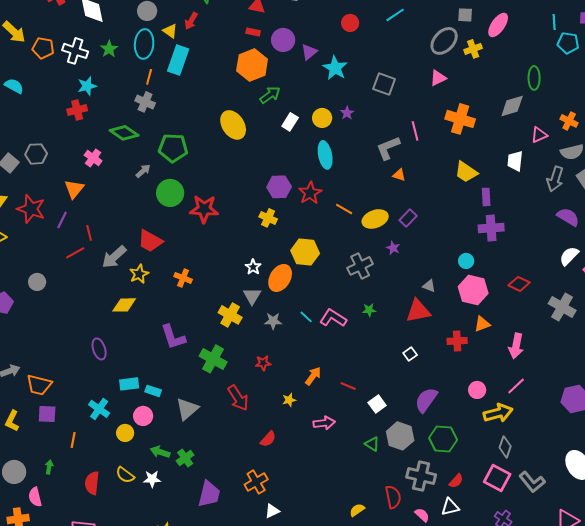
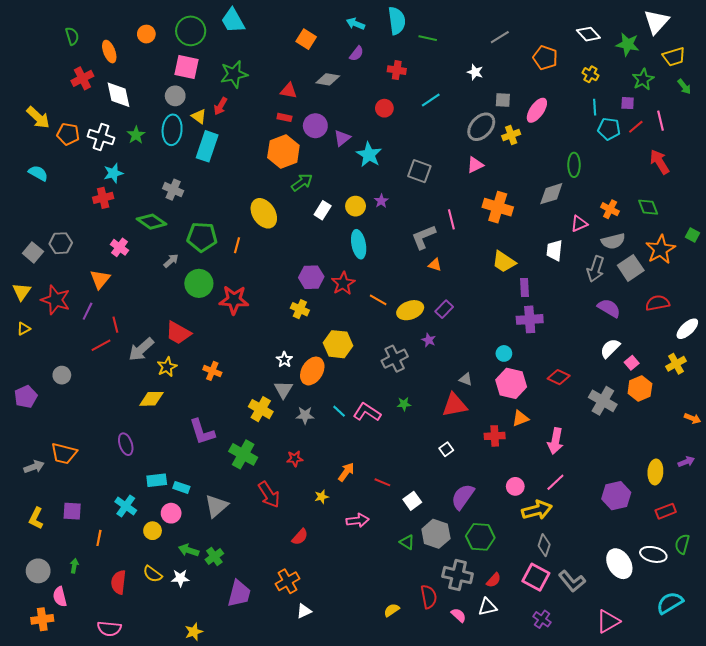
orange line: (149, 77) -> (237, 245), moved
orange trapezoid: (39, 385) -> (64, 453), moved

